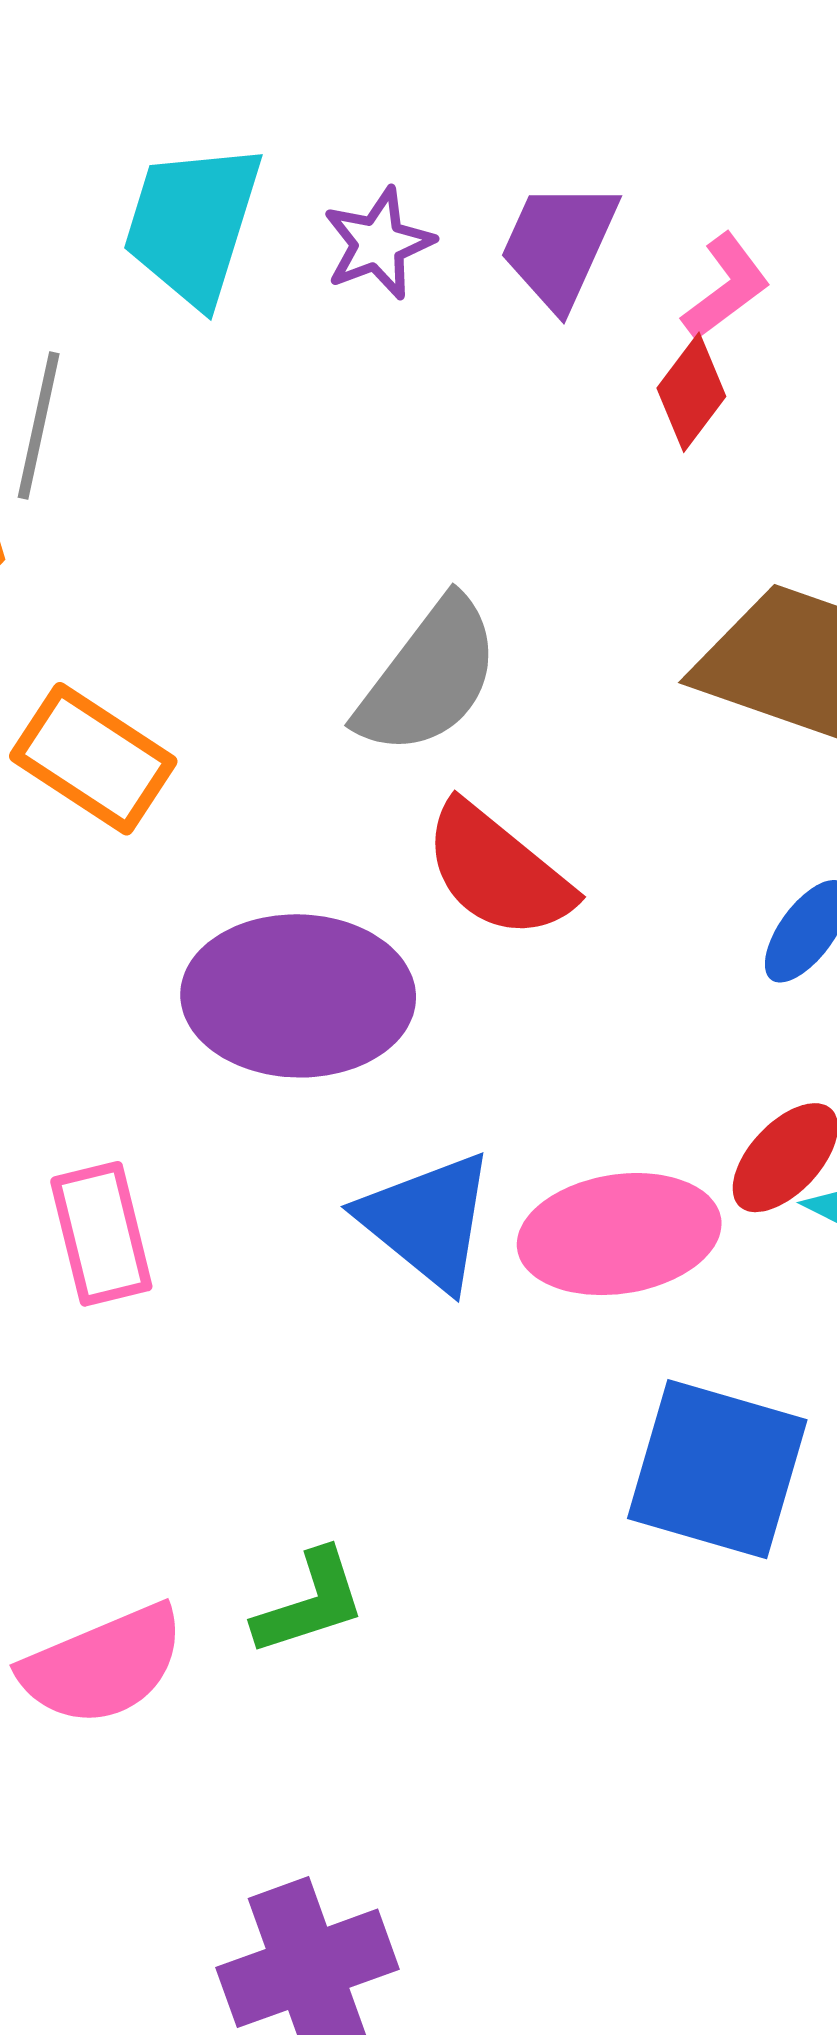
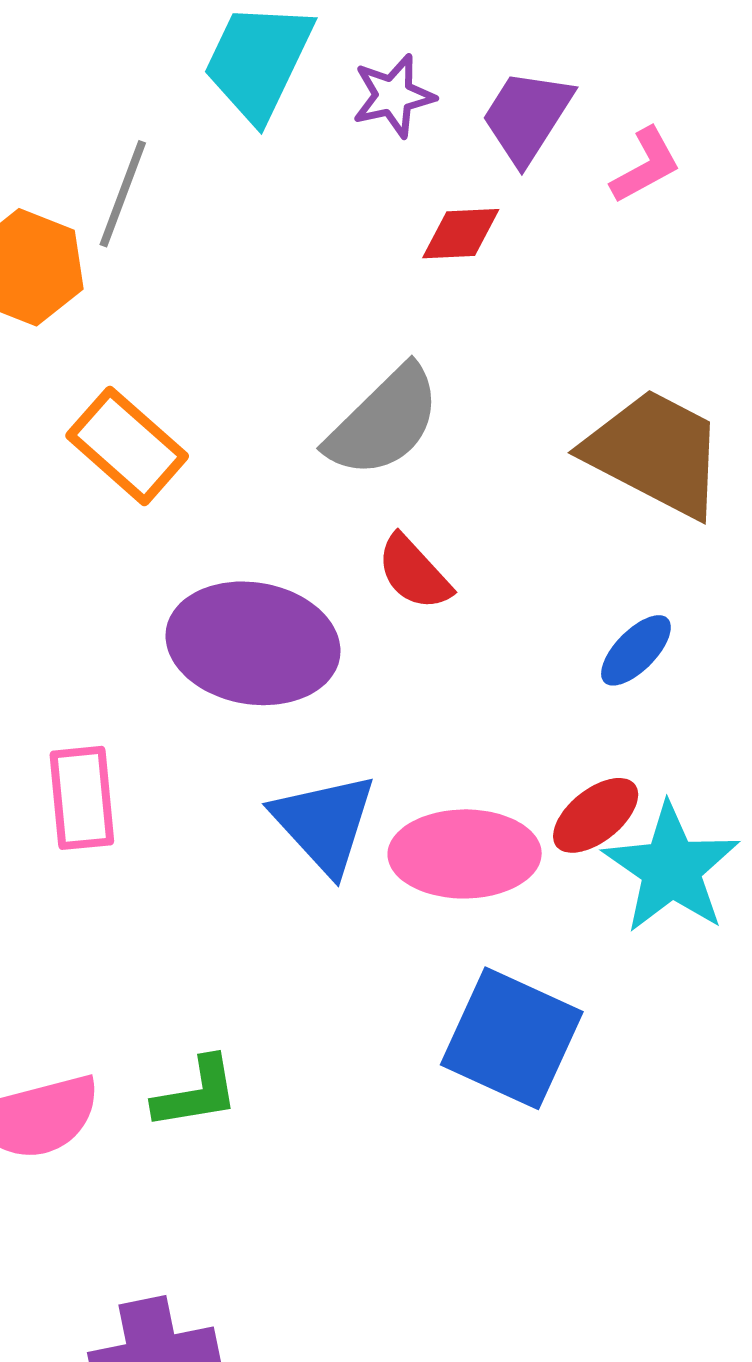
red diamond: (691, 392) -> (461, 234), moved, turned 42
red semicircle: (498, 871) -> (414, 573), size x0.7

